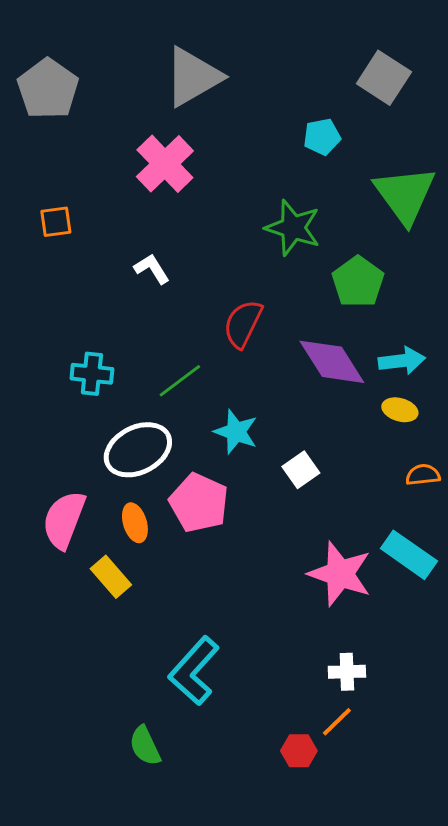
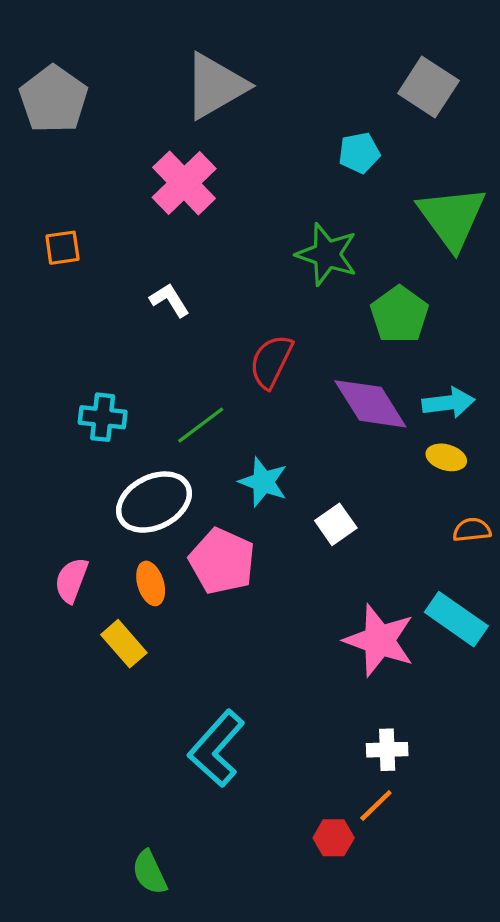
pink semicircle: (64, 520) -> (71, 580), size x0.7
green semicircle: (145, 746) -> (149, 872), moved

